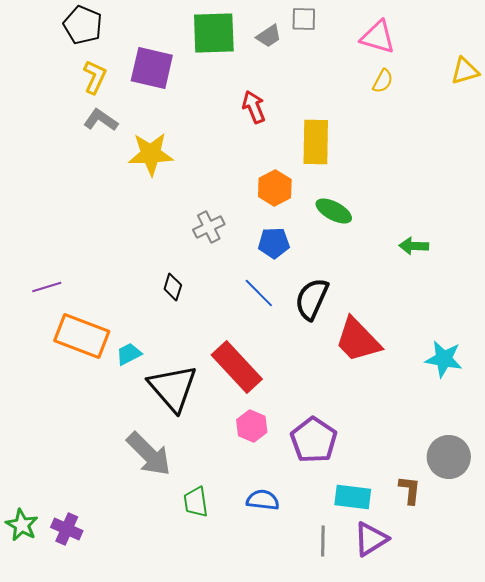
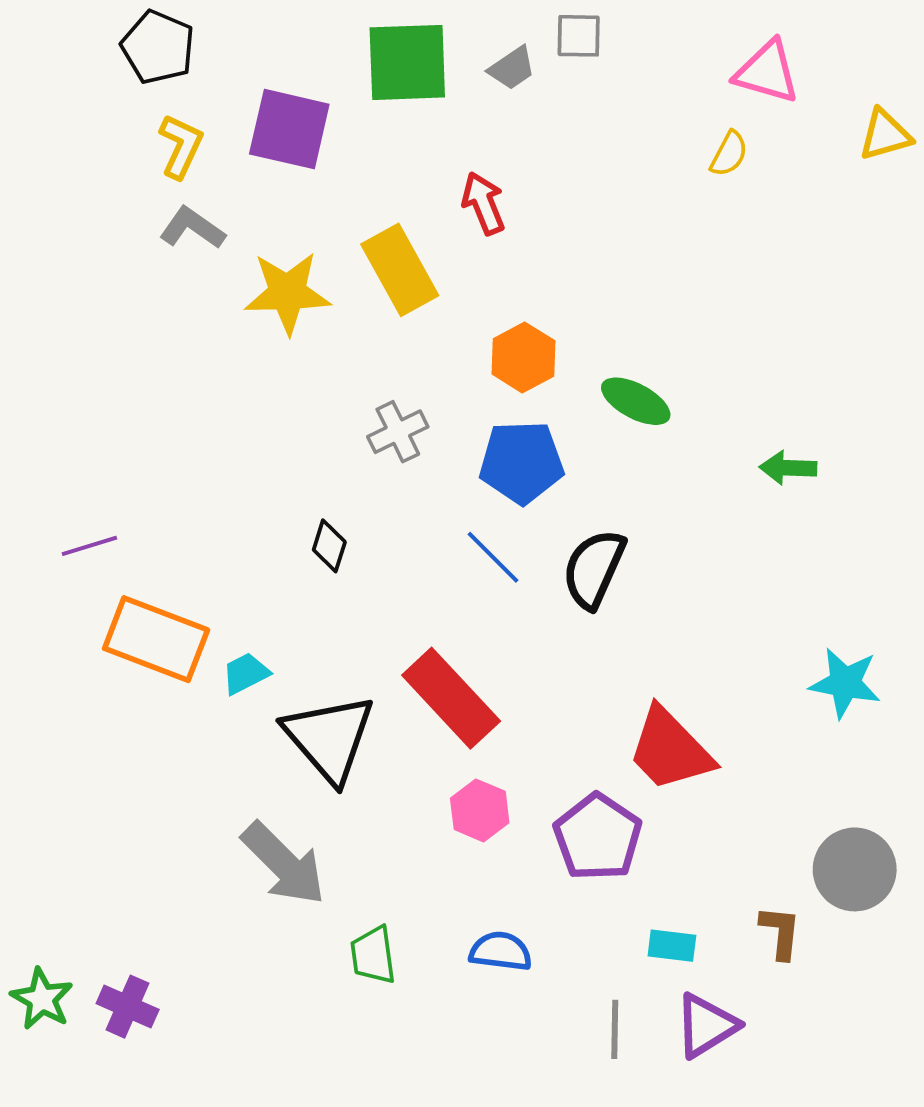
pink triangle: (378, 37) -> (767, 72), moved
yellow rectangle: (316, 142) -> (400, 270), moved, turned -30
blue pentagon: (274, 243) -> (522, 462), size x1.4
red trapezoid: (358, 340) -> (670, 750), moved
cyan rectangle: (353, 497) -> (672, 946), size x0.7

